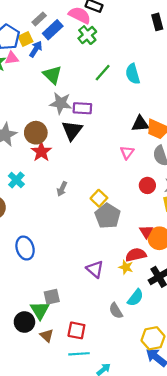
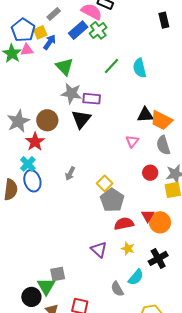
blue rectangle: (53, 30) -> (78, 30), moved
red star: (41, 152) -> (35, 142), moved
blue ellipse: (25, 248) -> (32, 181), moved
red semicircle: (136, 255) -> (124, 224), moved

